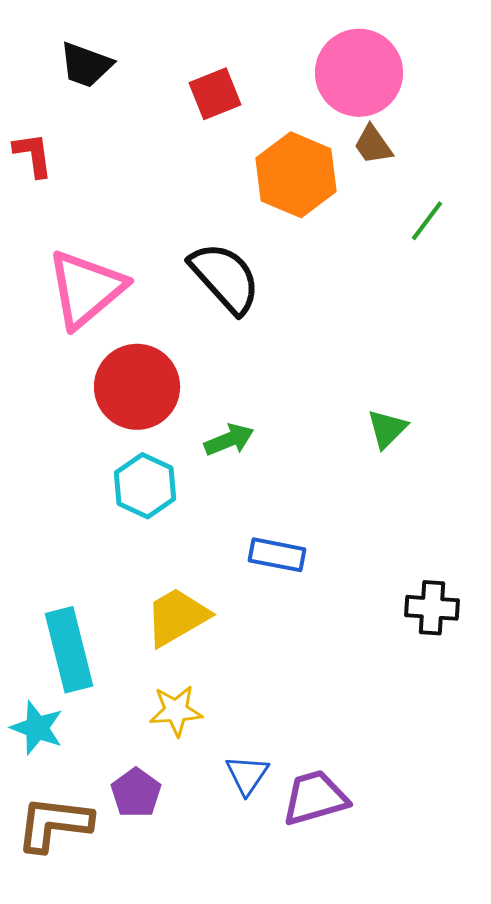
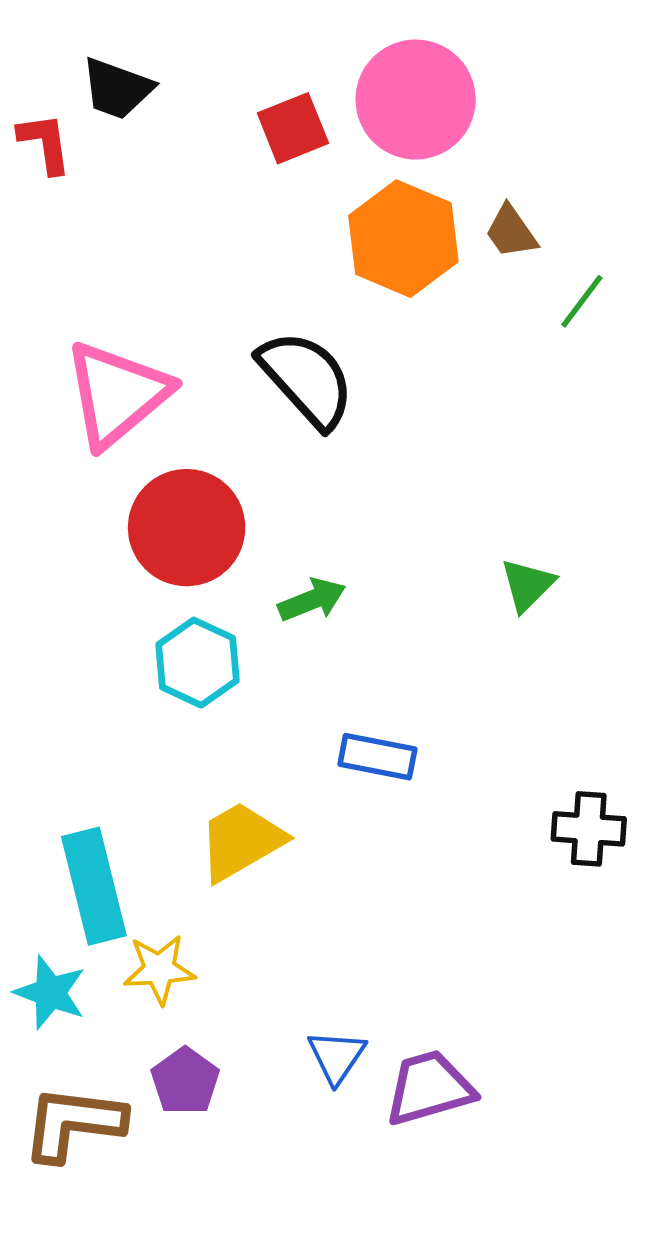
pink circle: (359, 73) -> (416, 100), moved
brown trapezoid: (373, 145) -> (511, 232), moved
red L-shape: (33, 155) -> (45, 143), moved
yellow star: (176, 711) -> (159, 969), moved

